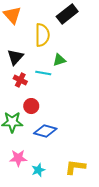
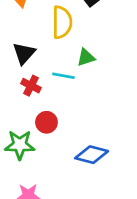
blue diamond: (45, 131) -> (92, 155), moved

